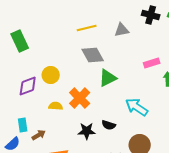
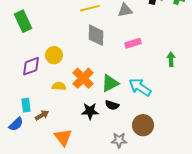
gray diamond: (93, 55) -> (96, 35), turned 30
pink rectangle: (152, 63) -> (133, 43), moved
green triangle: (108, 78) -> (110, 83), moved

